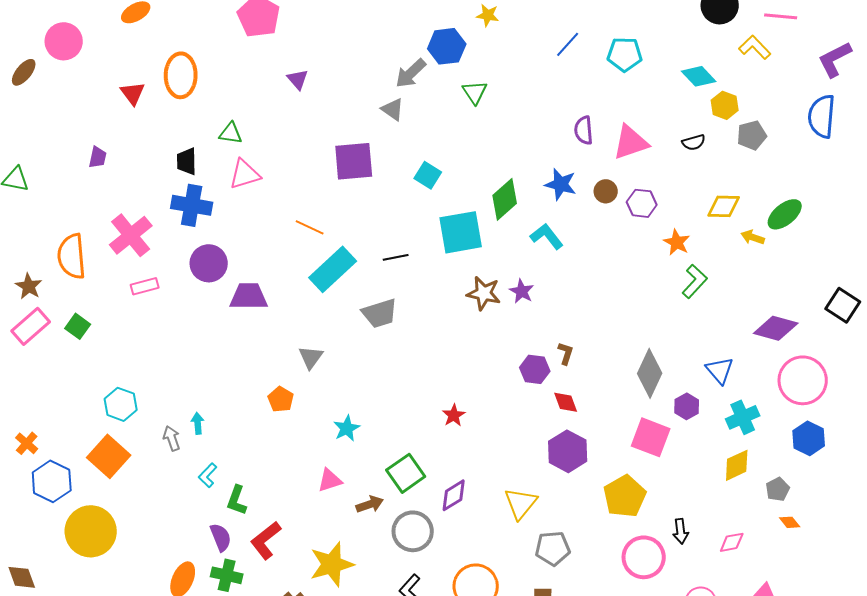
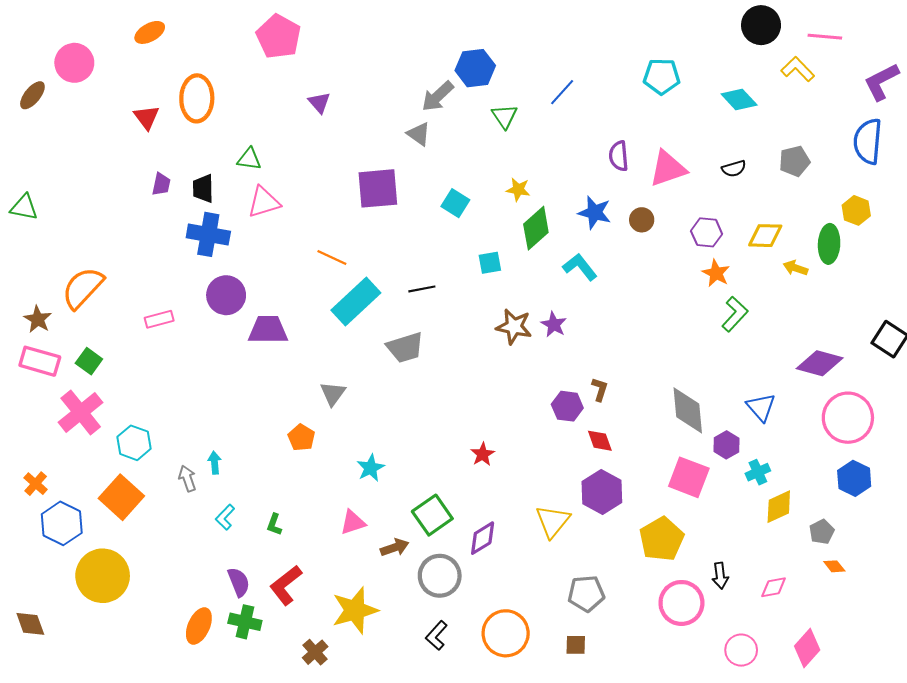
yellow star: (488, 15) -> (518, 189), moved
blue line: (568, 44) -> (562, 92), moved
yellow hexagon: (725, 105) -> (856, 210), moved
purple trapezoid: (98, 157) -> (161, 184), moved
purple hexagon: (642, 203) -> (707, 232), moved
green ellipse: (785, 214) -> (829, 244), turned -48
cyan square: (461, 232) -> (490, 263), size x0.5
pink cross: (131, 235) -> (81, 412), moved
orange semicircle: (72, 256) -> (83, 288), turned 48
pink rectangle: (31, 326) -> (40, 361), turned 57
gray diamond: (650, 373) -> (688, 410), turned -30
cyan cross: (743, 417) -> (758, 472), moved, size x0.7
green L-shape: (237, 500) -> (274, 524), moved, size x0.7
yellow triangle: (521, 503) -> (553, 521), moved

